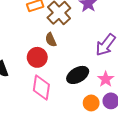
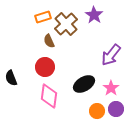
brown semicircle: (51, 40) -> (49, 41), moved

